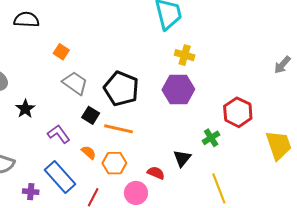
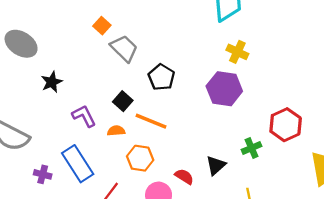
gray trapezoid: (75, 83) -> (124, 48), moved
black pentagon: (121, 89) -> (161, 77), size x0.7
orange semicircle: (89, 152) -> (116, 131), moved, turned -56

